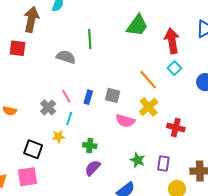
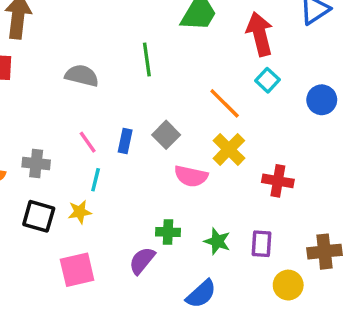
green line: (90, 39) -> (147, 60), moved
gray square: (113, 95) -> (166, 135), turned 35
gray cross: (48, 107) -> (36, 163), moved, turned -35
green cross: (90, 146) -> (168, 232), moved
black square: (33, 149) -> (39, 216), moved
pink square: (27, 177) -> (77, 270), moved

